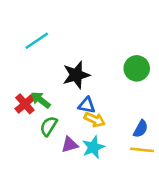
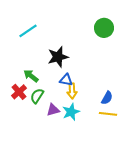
green circle: (137, 68) -> (104, 28), moved
red cross: (25, 104) -> (19, 92), moved
yellow arrow: (95, 120) -> (72, 91), turned 63

